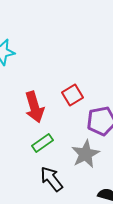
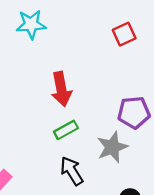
red square: (72, 95) -> (124, 34), moved

